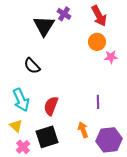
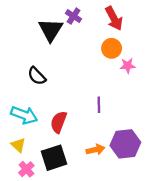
cyan arrow: (21, 100) -> (24, 115), turned -45
purple line: (98, 102) -> (99, 105), moved
orange arrow: (83, 130) -> (95, 150), turned 98
purple hexagon: (109, 140) -> (125, 144), moved

